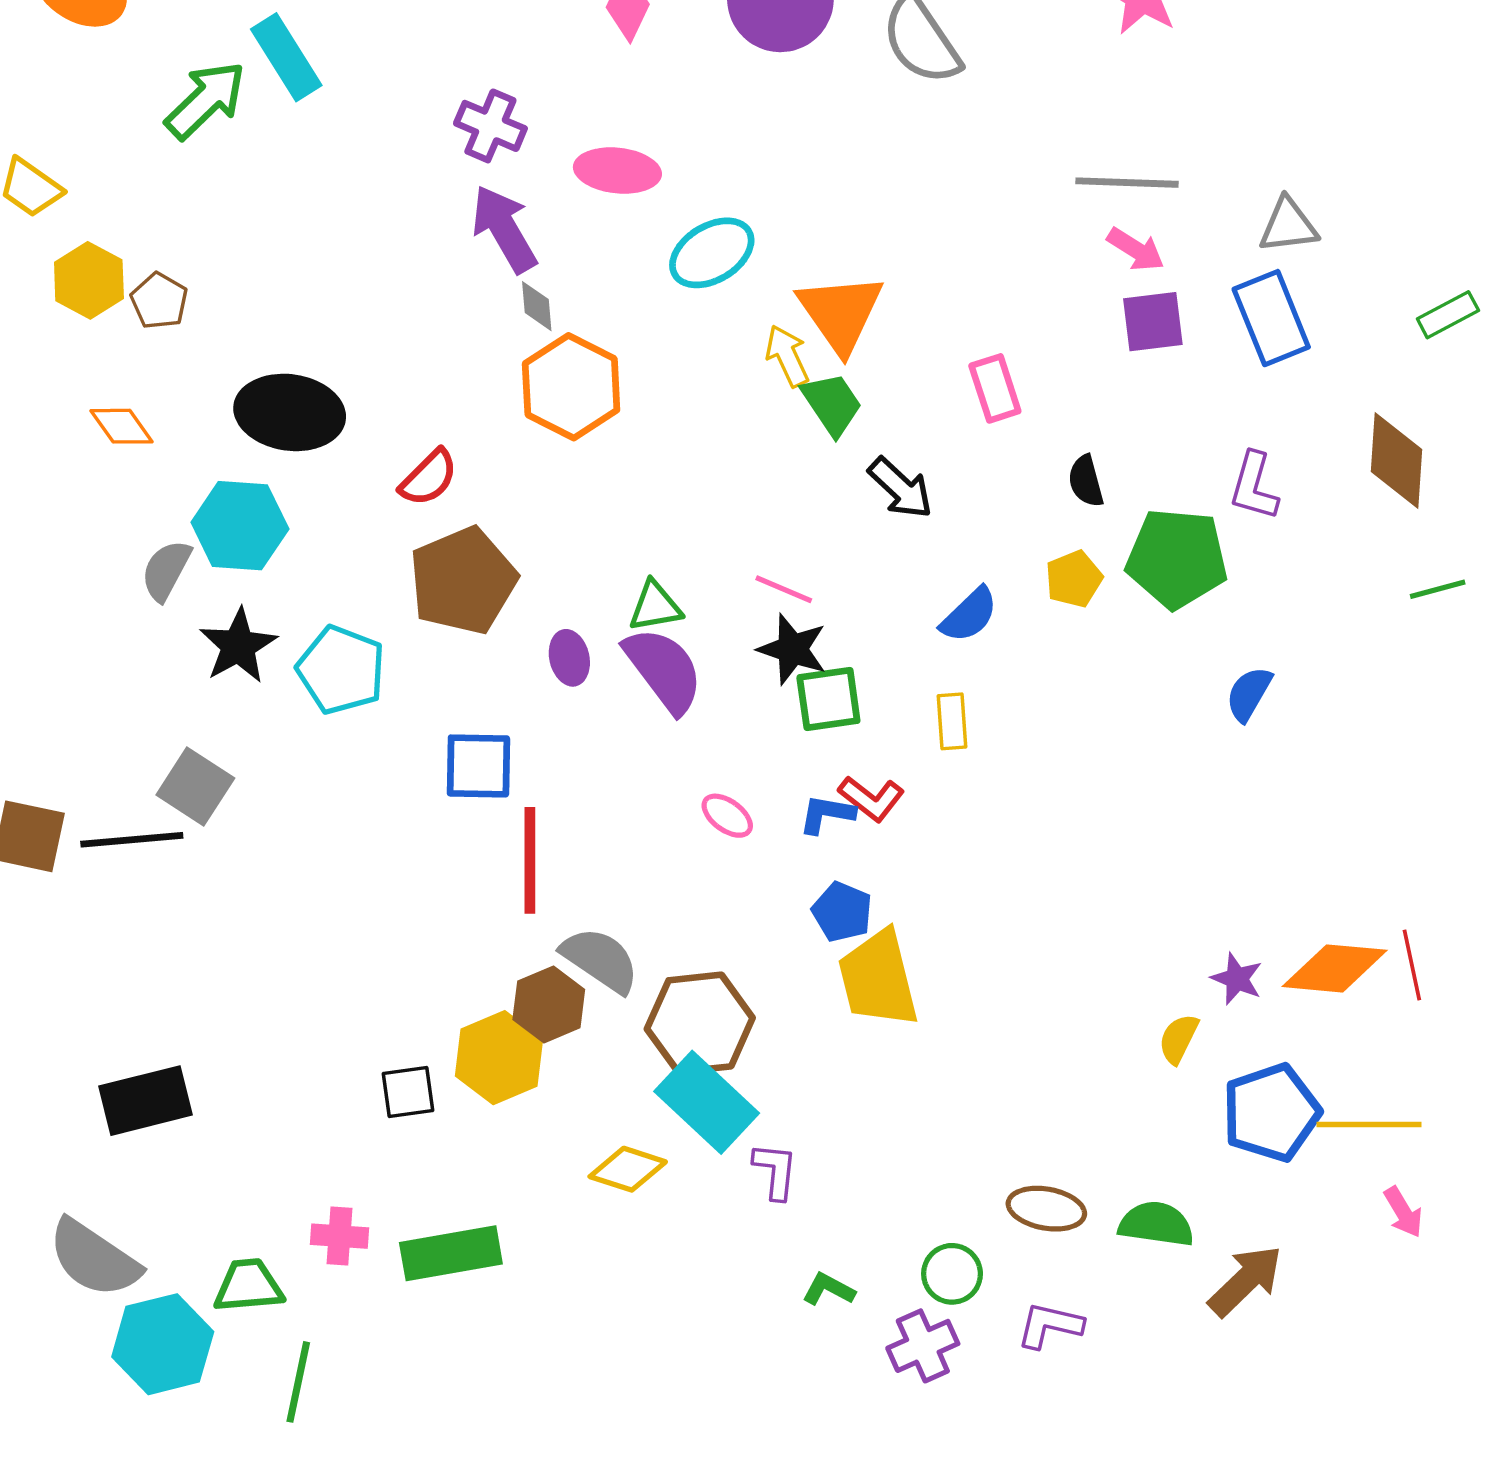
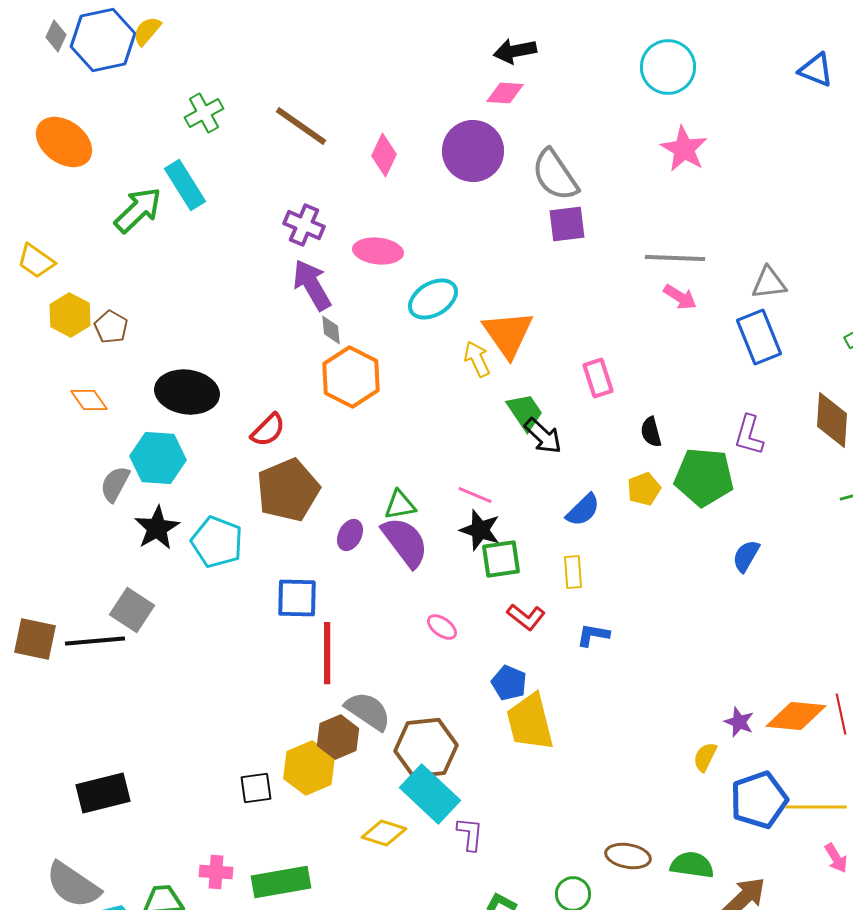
purple square: (1153, 322) -> (567, 224), moved
green trapezoid: (832, 404) -> (525, 412), moved
purple ellipse: (569, 658) -> (350, 535), turned 40
blue L-shape: (827, 814) -> (593, 635), moved

